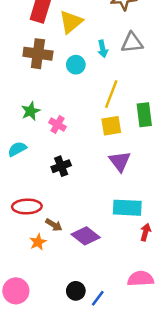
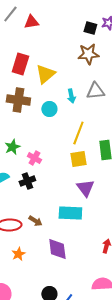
black cross: (61, 166) -> (27, 181), moved
cyan rectangle: (127, 208) -> (70, 213), moved
brown arrow: (54, 225) -> (35, 221), moved
purple diamond: (86, 236) -> (57, 249), turned 45

